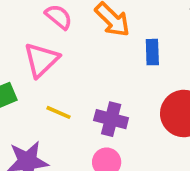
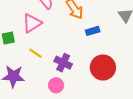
blue rectangle: (152, 52) -> (93, 31), turned 64

